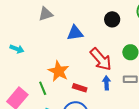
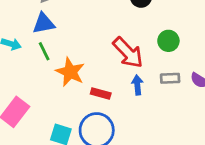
blue triangle: (75, 33) -> (44, 23), moved
green line: (43, 88) -> (44, 51), moved

